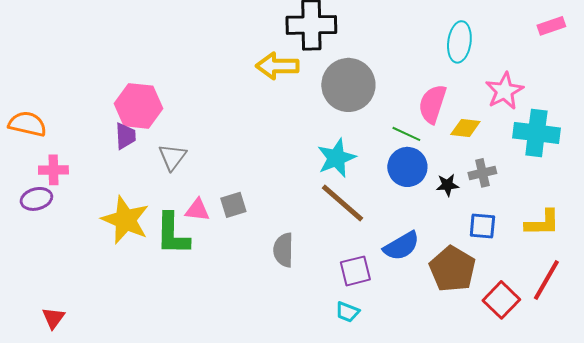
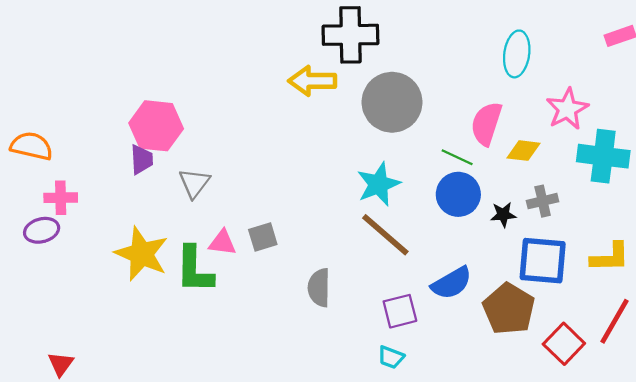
blue square: (482, 226) -> (543, 261), size x1.6

